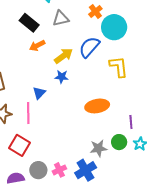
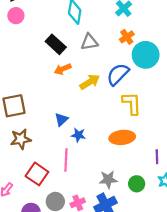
yellow L-shape: (119, 67) -> (132, 103), moved
blue star: (62, 77) -> (78, 135), moved
pink line: (28, 113) -> (66, 160), moved
green circle: (119, 142) -> (137, 184), moved
gray star: (98, 148) -> (108, 179), moved

